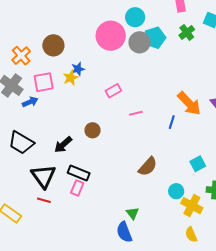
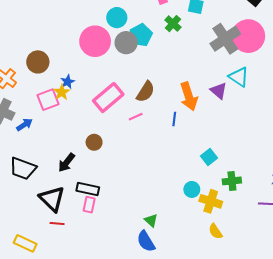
pink square: (44, 82) -> (48, 100), moved
pink rectangle: (113, 91) -> (108, 98), size x1.8
orange arrow: (189, 103) -> (189, 96), turned 36
brown semicircle: (148, 167) -> (146, 92), moved

